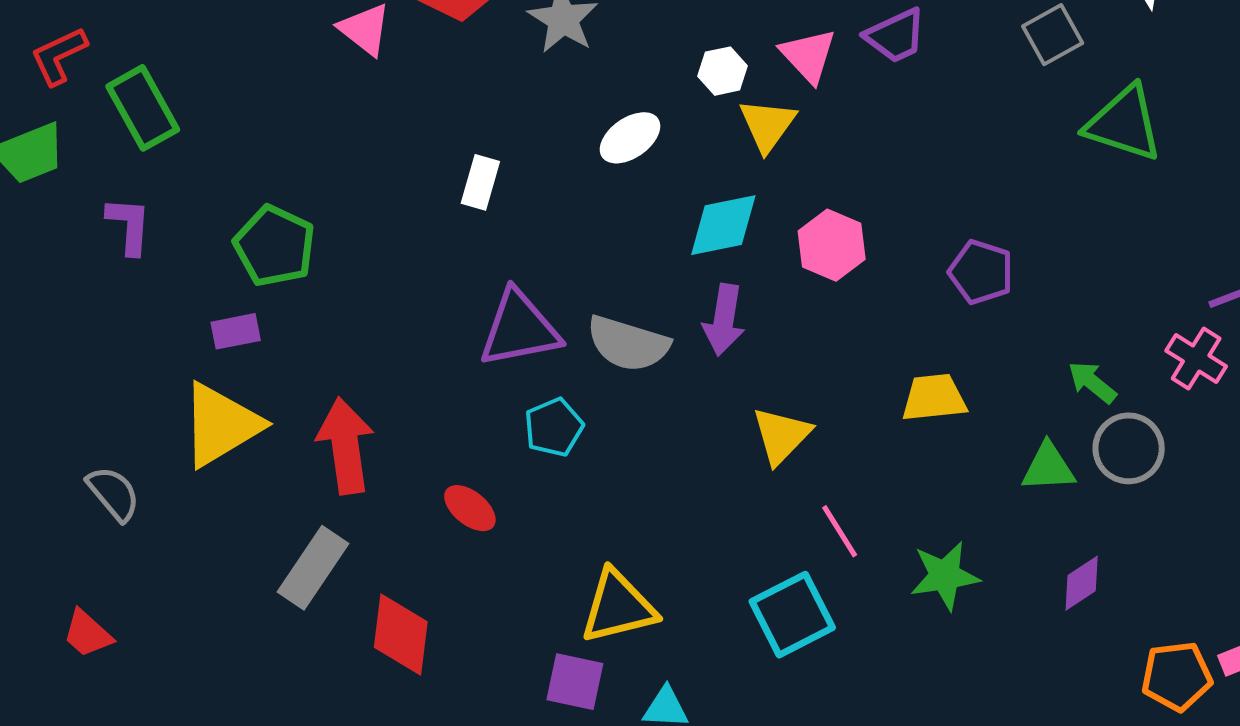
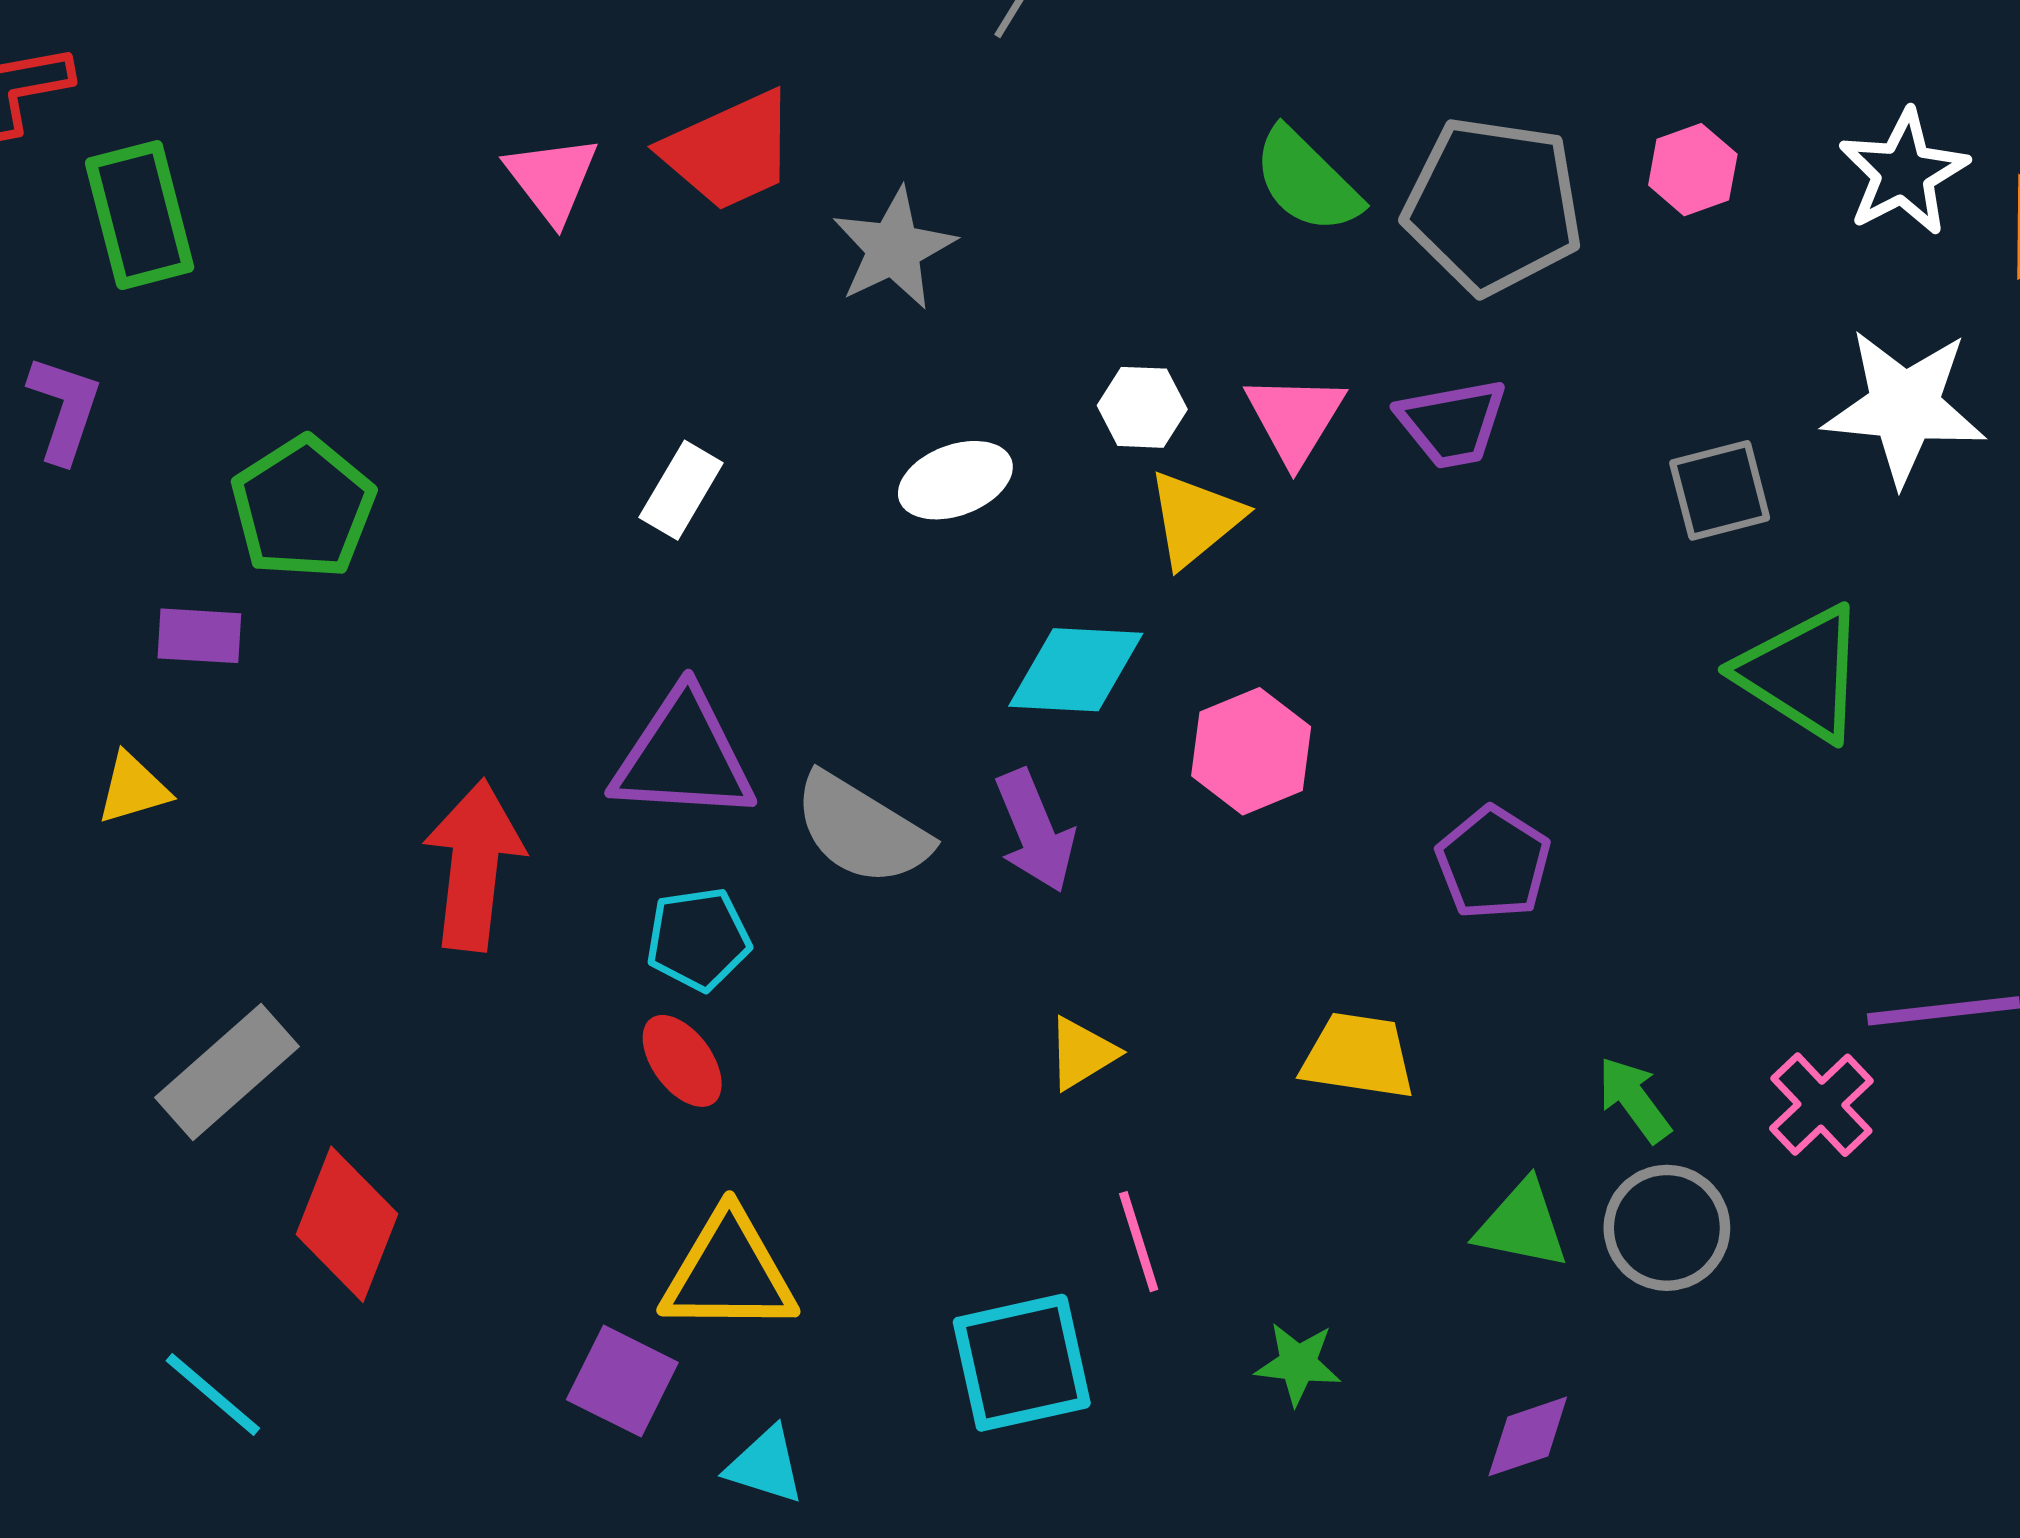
purple arrow: (724, 320) -> (1035, 831), turned -46
yellow triangle: (221, 425) -> (133, 788), size x0.5
yellow triangle: (781, 436) -> (1082, 1053), size x0.7
red arrow: (345, 446) -> (474, 865), moved
red ellipse: (470, 508) -> (682, 1061), moved
green star: (945, 576) -> (1298, 1364), size x0.7

